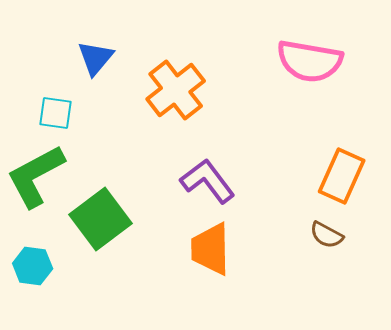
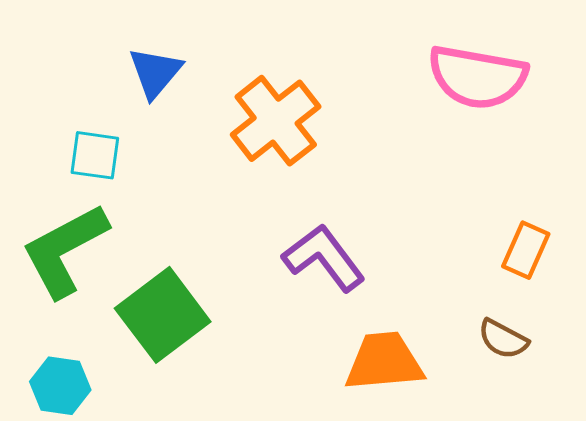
orange rectangle: (342, 176) -> (526, 250), size x0.7
orange trapezoid: (211, 249) -> (384, 362), moved, turned 86

